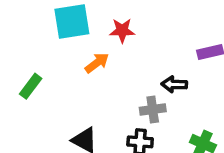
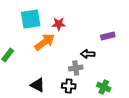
orange arrow: (97, 63) -> (45, 42), size x1.5

